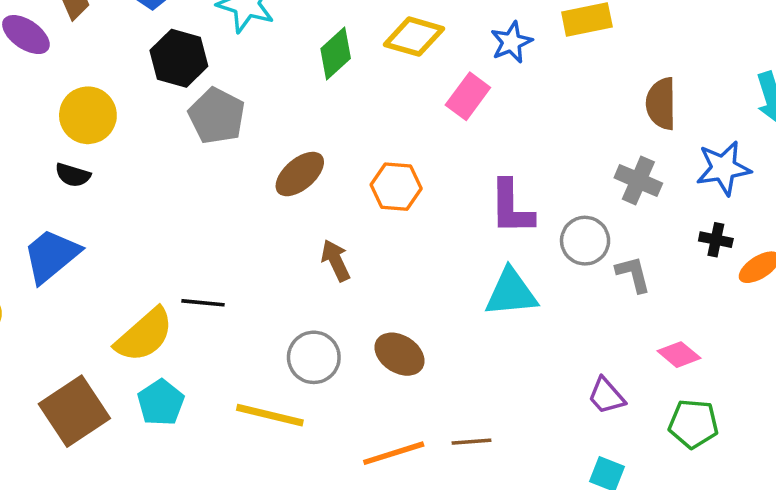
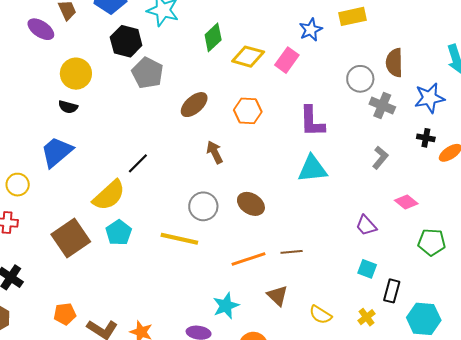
yellow diamond: (414, 37) -> (248, 57), moved
gray circle: (585, 241) -> (360, 79), moved
gray L-shape: (633, 274) -> (380, 158), turned 55
black line: (203, 303) -> (138, 163), moved, turned -50
green pentagon: (693, 424) -> (432, 242), moved

